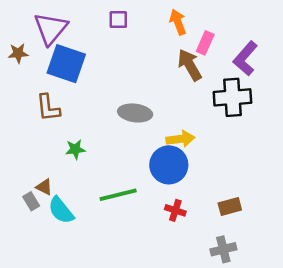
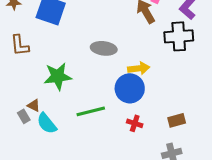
brown L-shape: (48, 108) -> (20, 45), moved
green star: (75, 149) -> (58, 76), size x1.8

